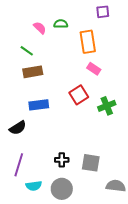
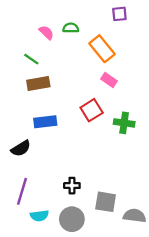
orange rectangle: (88, 42) -> (102, 49), turned -30
green cross: (107, 106) -> (124, 123), turned 30
gray square: (91, 163) -> (106, 202), moved

